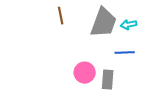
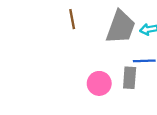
gray rectangle: (108, 80) -> (130, 78), moved

